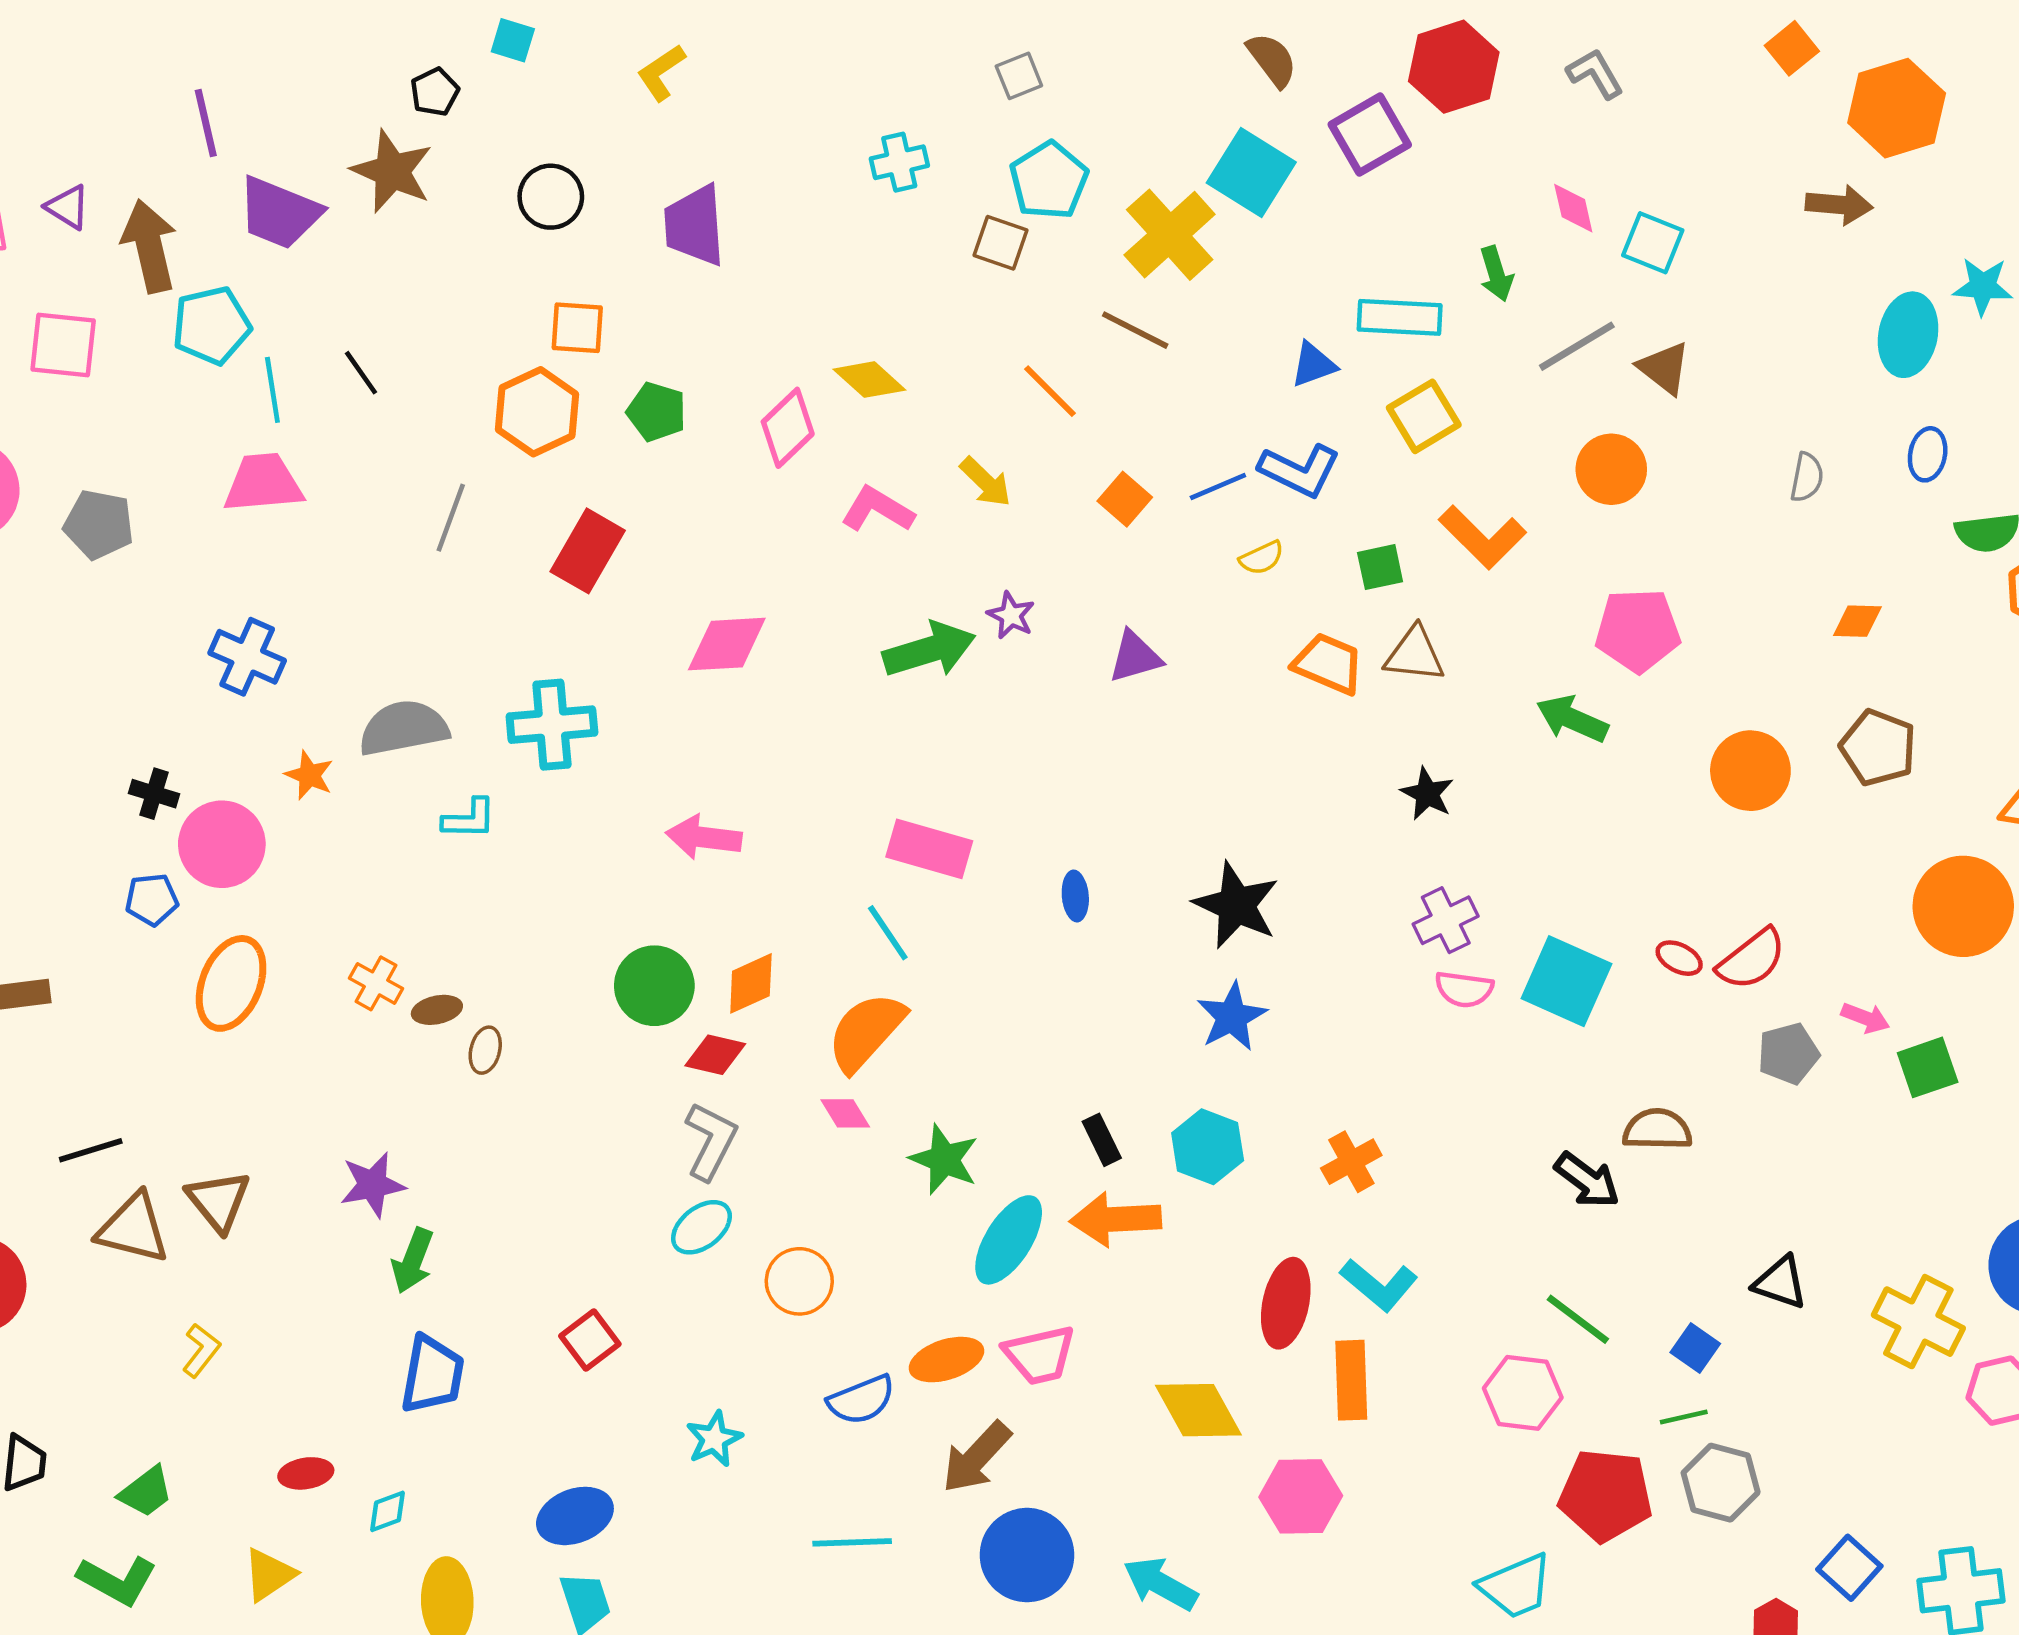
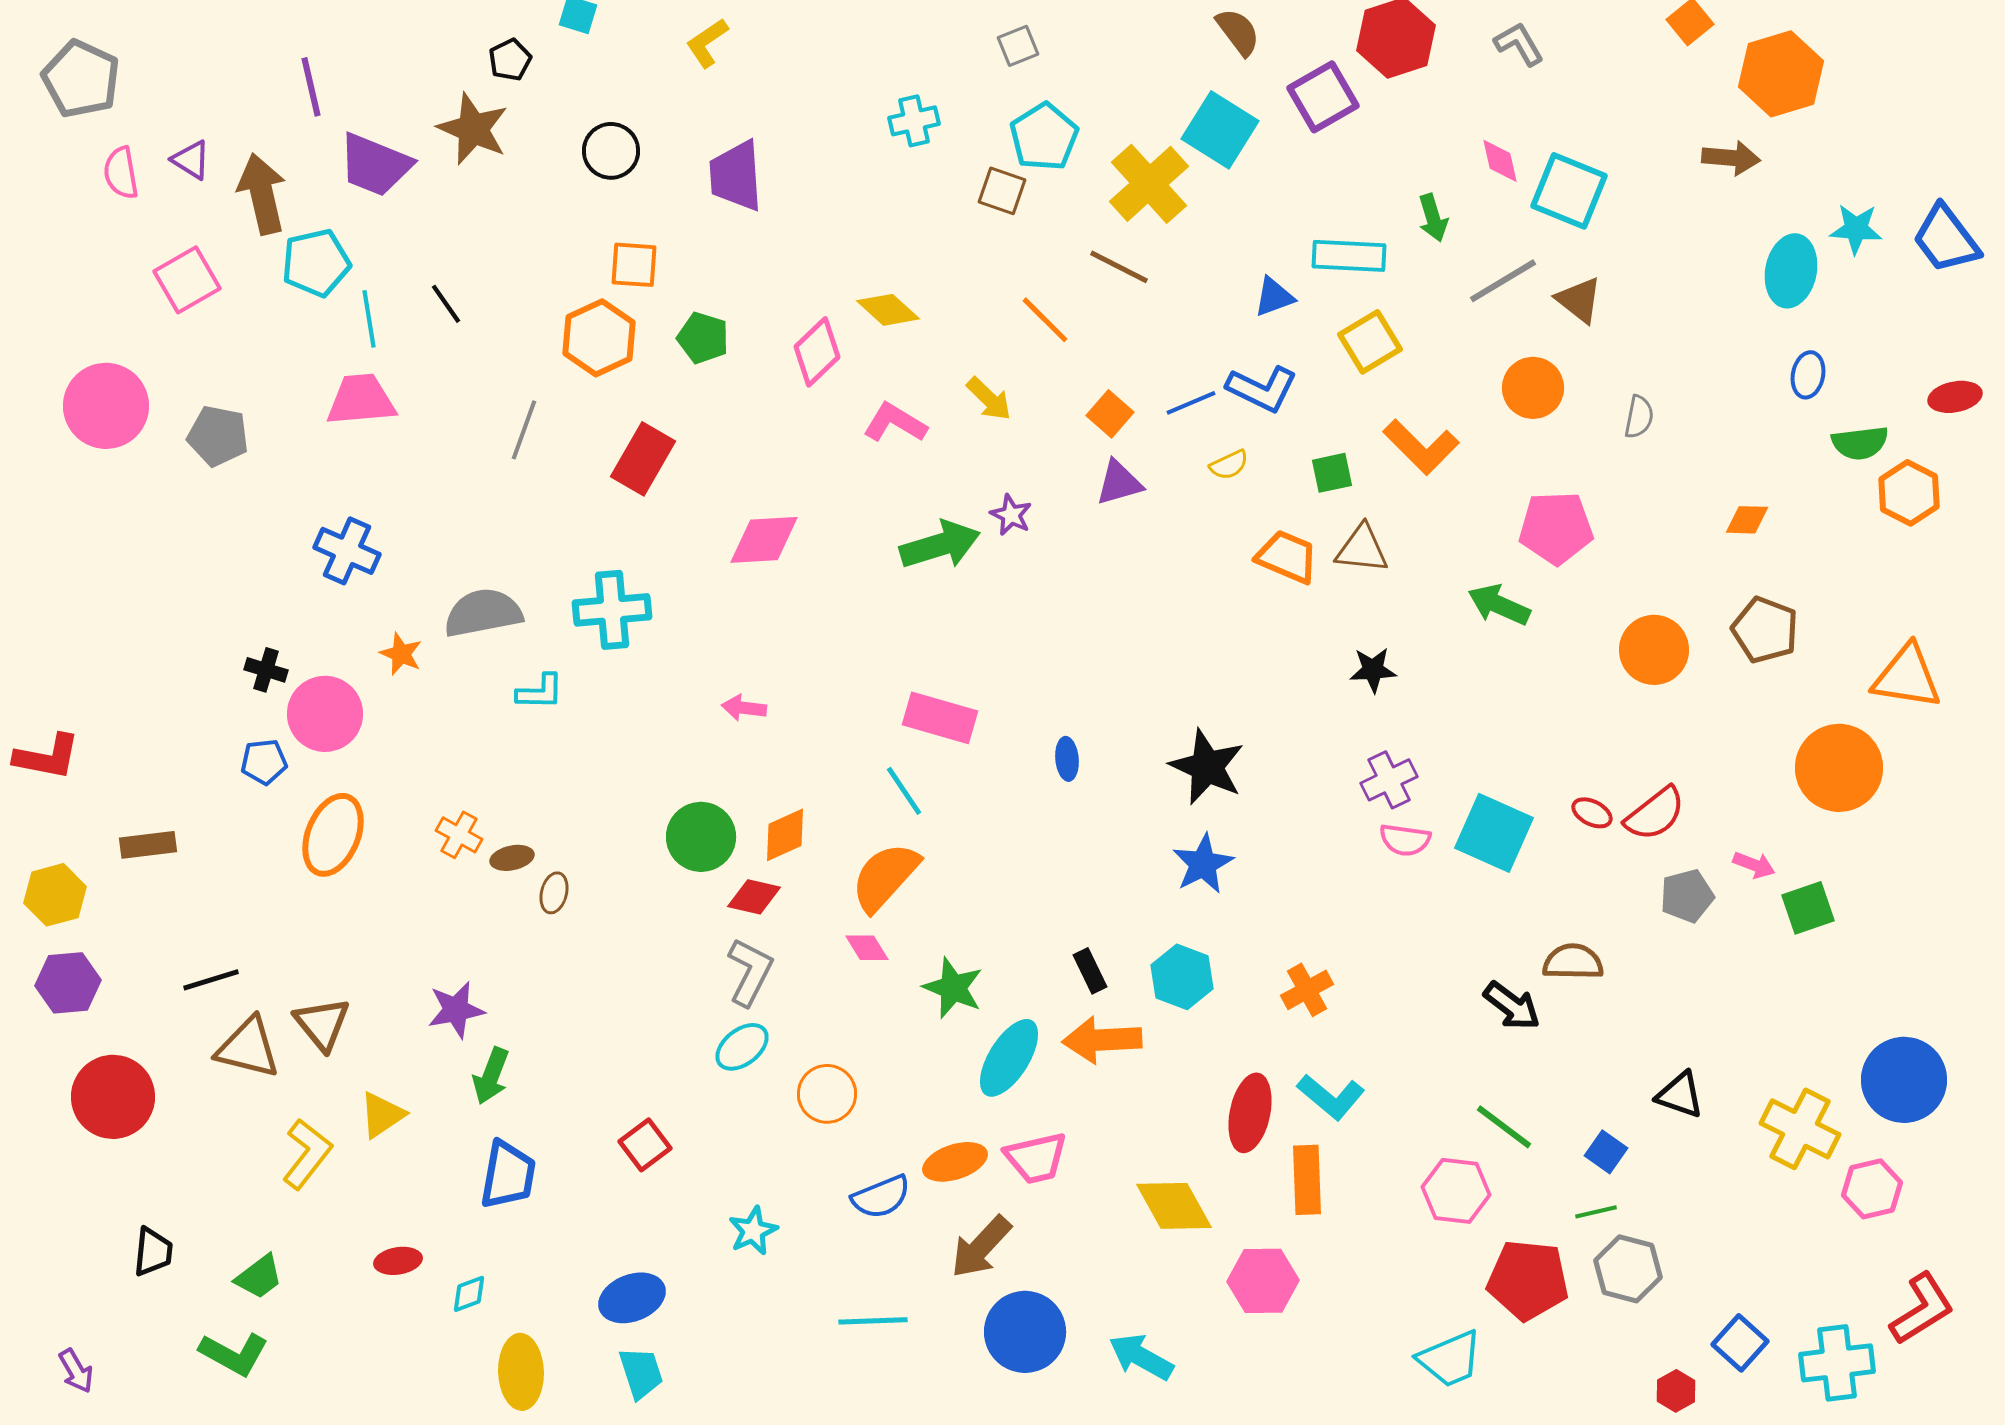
cyan square: (1653, 243) -> (1569, 191), size x1.4
pink square: (63, 345) -> (187, 280), turned -36
gray semicircle: (1807, 477) -> (1639, 417), moved
purple triangle: (1135, 657) -> (1119, 483), moved
black star: (1427, 794) -> (1373, 670), turned -30
pink arrow: (704, 837) -> (744, 708), size x0.7
yellow L-shape: (201, 1350) -> (307, 1154), size x1.5
yellow triangle: (269, 1575) -> (382, 1115), moved

